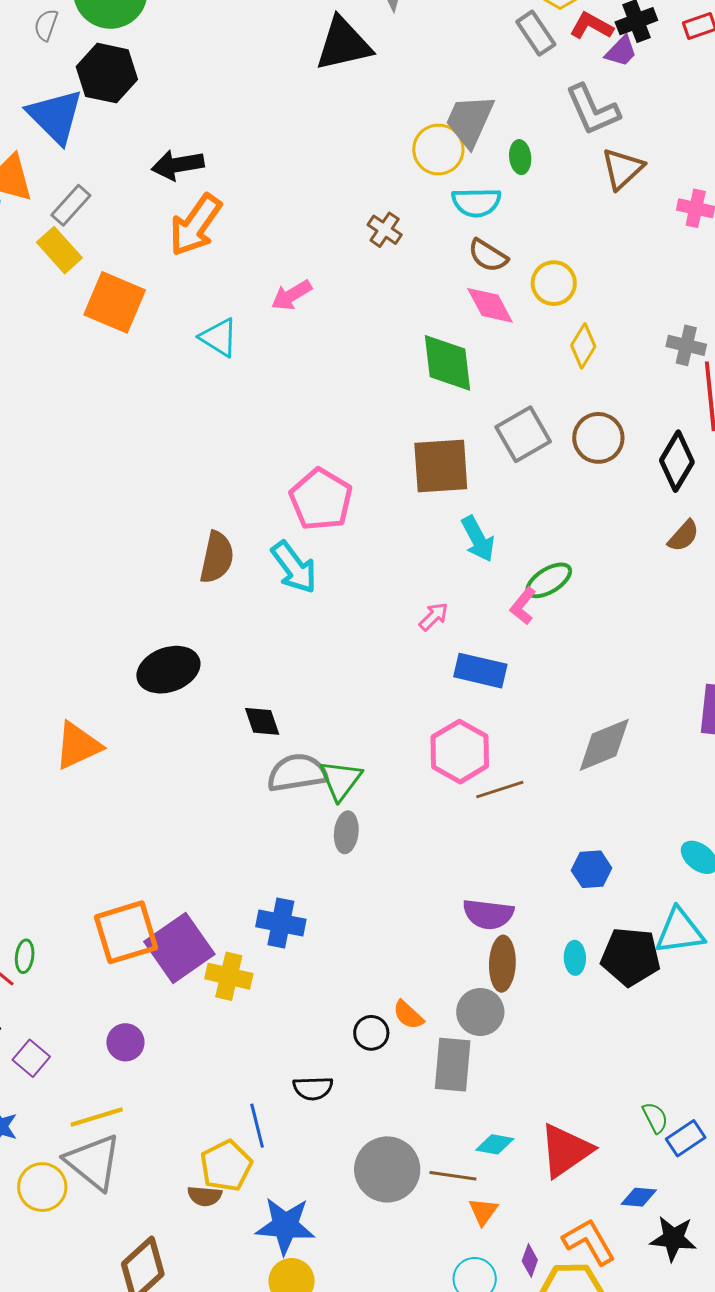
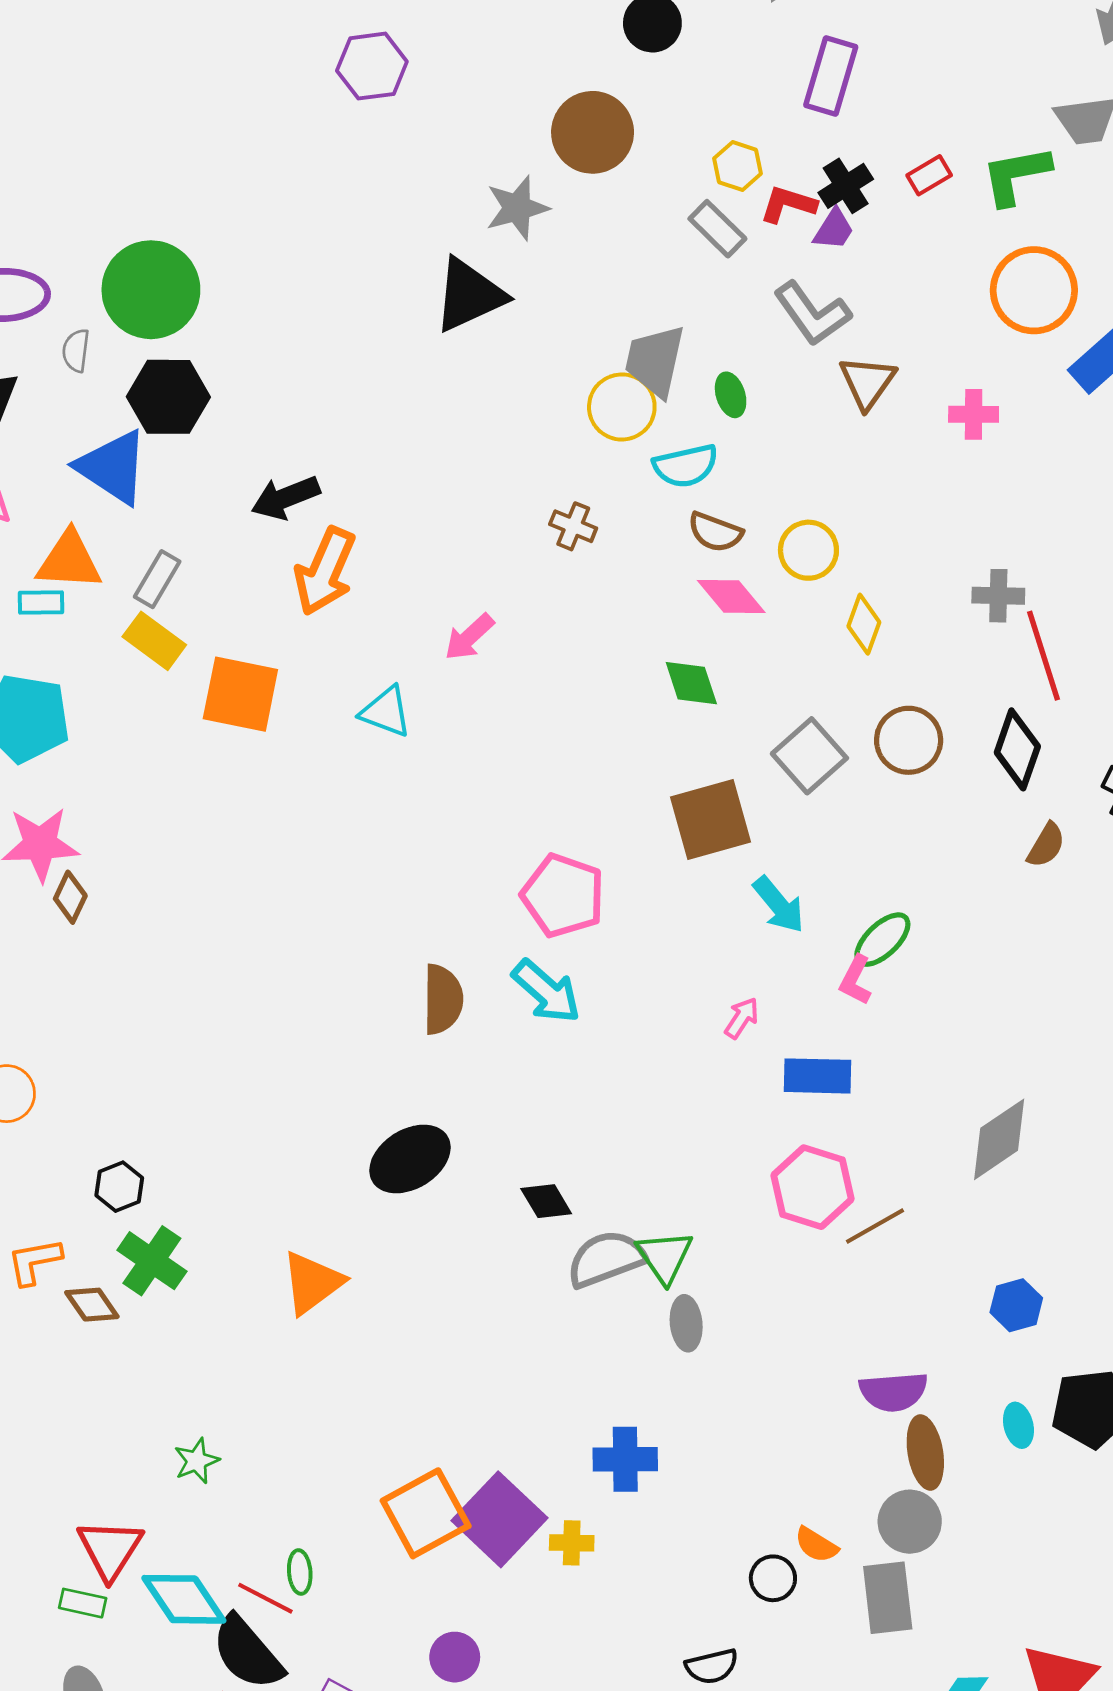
green diamond: (447, 363) -> (691, 683), size x0.7
yellow cross: (229, 976) -> (572, 1543), size x0.7

